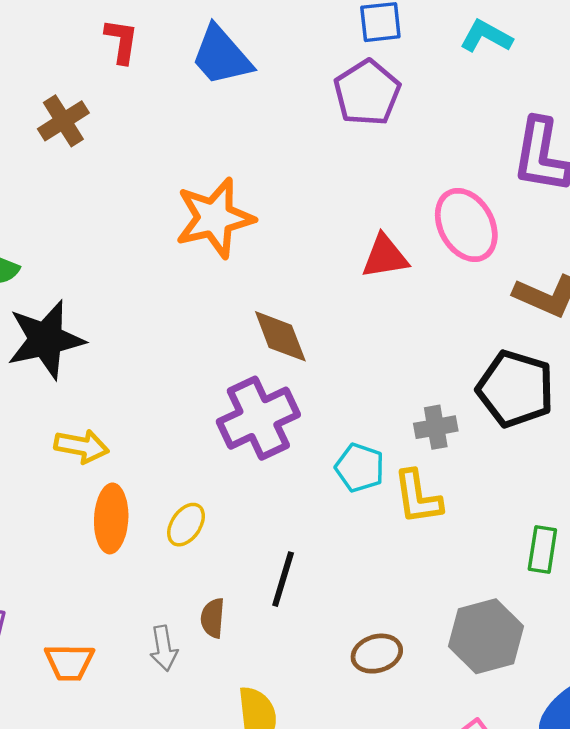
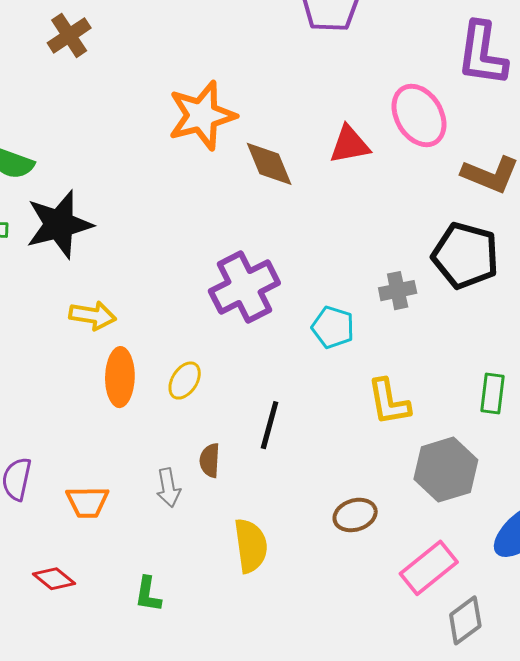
brown diamond: (280, 336) -> (269, 164), moved
yellow L-shape: (418, 497) -> (389, 402), moved
brown ellipse: (377, 654) -> (355, 515), moved

